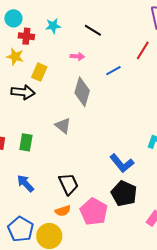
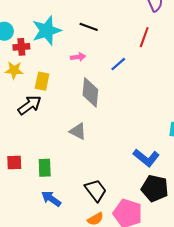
cyan star: (53, 26) -> (47, 31), size x1.8
black arrow: (23, 92) -> (30, 105), turned -30
green rectangle: (26, 142) -> (45, 168), moved

